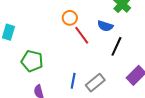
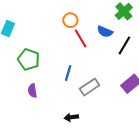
black line: (116, 46) -> (124, 45), moved
blue line: (73, 81) -> (68, 73), moved

